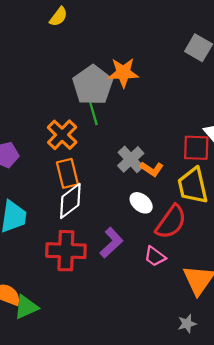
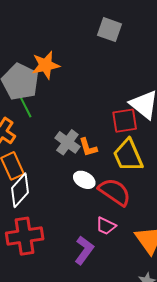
orange L-shape: (152, 169) -> (88, 147), turned 50
red semicircle: (171, 222) -> (115, 192), turned -80
purple L-shape: (111, 243) -> (84, 250), moved

